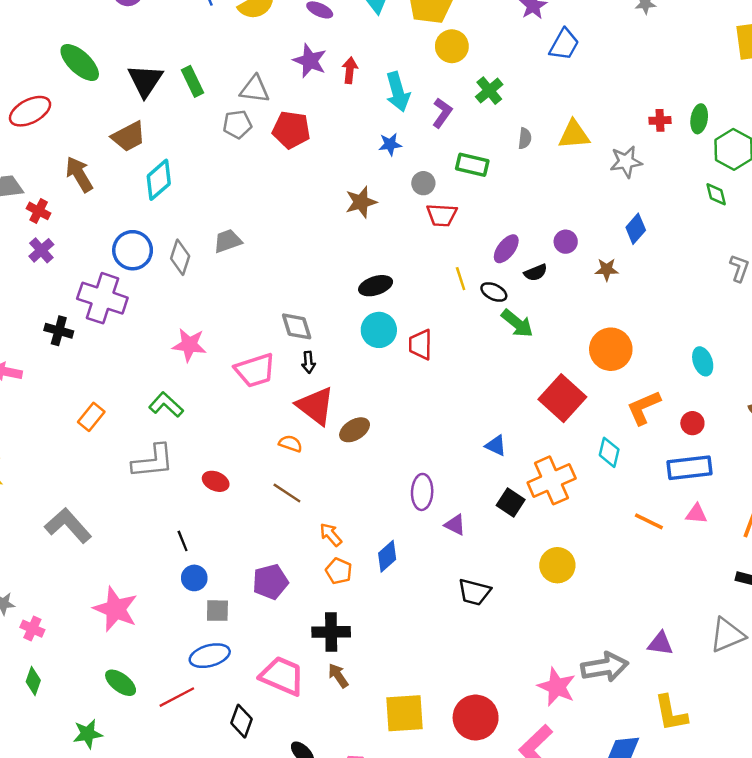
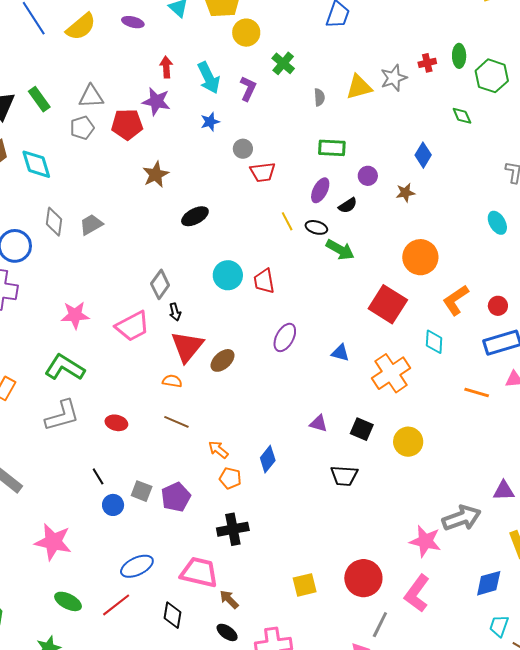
purple star: (310, 61) -> (156, 101), moved
gray star: (626, 162) -> (394, 78), moved
green rectangle: (472, 165) -> (332, 148), moved
cyan diamond: (159, 180) -> (36, 164), moved, turned -56
green diamond: (716, 194) -> (462, 116), moved
brown star: (361, 202) -> (156, 174), moved
gray diamond: (180, 257) -> (54, 222), moved
black ellipse: (376, 286) -> (195, 216), moved
gray diamond: (297, 326) -> (160, 284), turned 64
cyan ellipse: (703, 361) -> (497, 223), moved
green L-shape: (166, 405) -> (65, 367), size x1.4
red triangle: (315, 406) -> (187, 347), turned 42
purple ellipse: (422, 492) -> (285, 337), moved, turned 36
black square: (511, 502) -> (362, 429), moved
gray square: (217, 611) -> (142, 491), moved, turned 30
brown arrow: (338, 676) -> (229, 599), moved
yellow square: (404, 713) -> (305, 585), size x0.7

